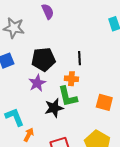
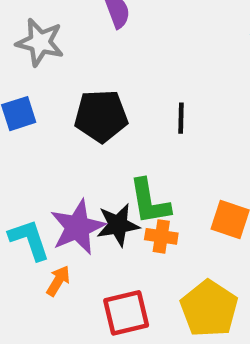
orange cross: (71, 79) -> (161, 236), moved
purple star: (37, 83) -> (78, 227), moved, size x1.4

